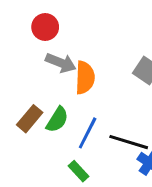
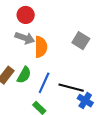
red circle: (45, 27) -> (26, 15), moved

